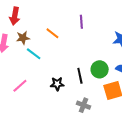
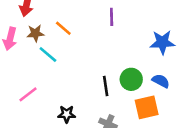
orange line: (52, 33) -> (63, 28), moved
black star: (57, 84) -> (67, 114), moved

